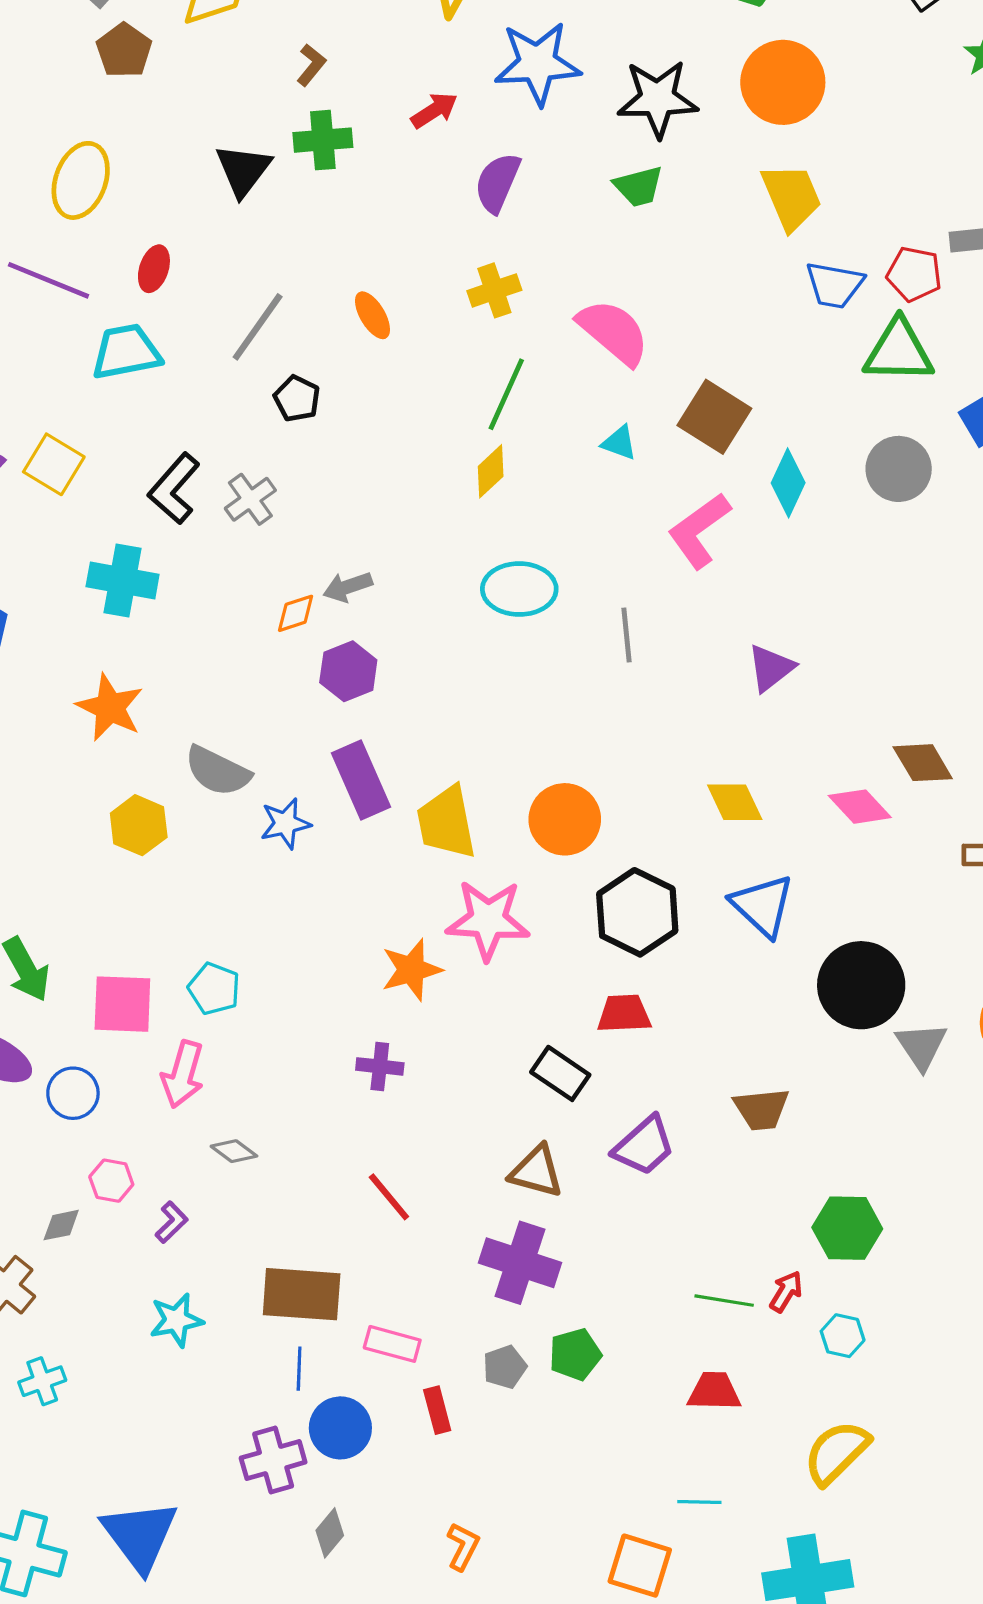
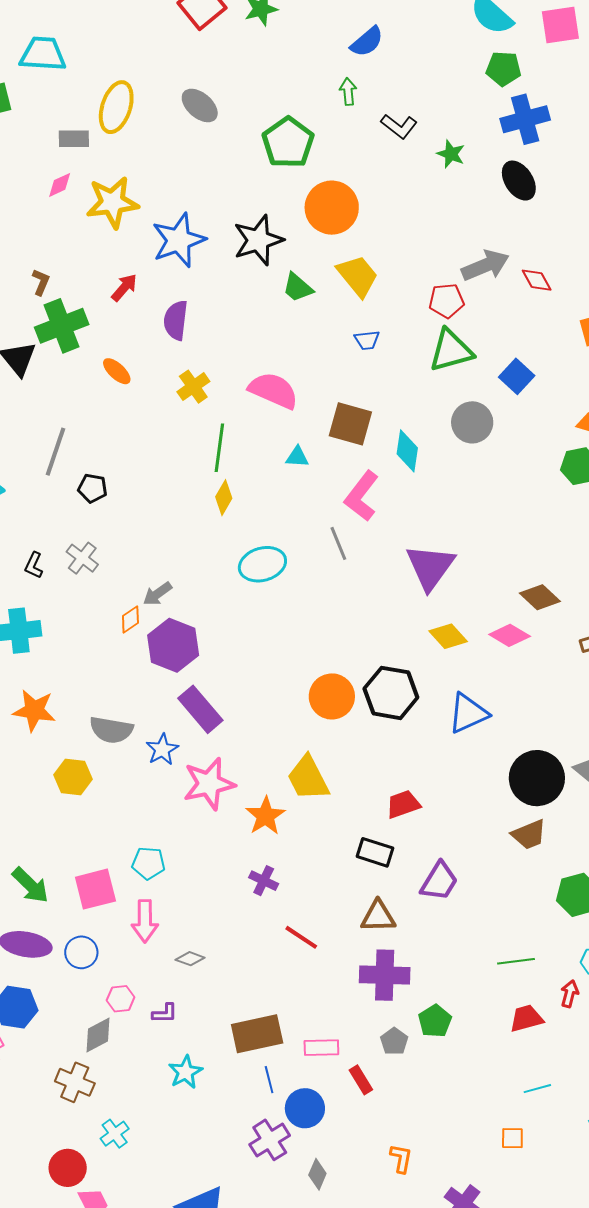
green cross: (323, 140) -> (62, 326), size x1.4
green trapezoid: (639, 186) -> (298, 288), moved, turned 72
blue trapezoid: (834, 285) -> (367, 340), moved, size x0.7
orange ellipse: (373, 315) -> (117, 371), moved
black L-shape: (174, 489) -> (34, 565), size x0.6
gray line: (626, 635) -> (338, 543), moved
purple triangle: (771, 668) -> (430, 567), size x1.6
purple hexagon: (348, 671) -> (173, 645), size x1.4
yellow diamond: (735, 802) -> (448, 636), moved
yellow trapezoid: (446, 822) -> (308, 778), moved
blue triangle: (763, 906) -> (468, 713), turned -51
black hexagon: (637, 912) -> (391, 693), moved
pink star: (488, 920) -> (209, 784), moved
black circle: (861, 985) -> (537, 778), moved
purple cross: (380, 1066) -> (264, 881), turned 36
brown trapezoid: (761, 1109) -> (529, 835), moved
red line: (389, 1197) -> (301, 937), moved
purple L-shape: (171, 1222) -> (165, 1013), turned 60
gray diamond: (61, 1225) -> (98, 1035), size x1.4
red arrow: (786, 1291) -> (570, 994), moved
orange square: (640, 1566) -> (512, 1138), size x0.6

